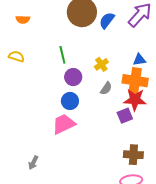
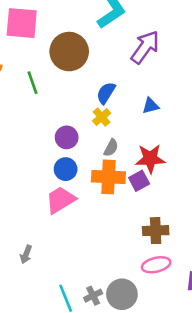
blue semicircle: (107, 20) -> (106, 93), moved
green line: (62, 55) -> (33, 83), moved
orange cross: (135, 81) -> (108, 177), moved

